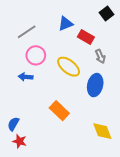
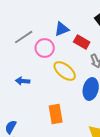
pink circle: (36, 55) -> (45, 48), moved
orange rectangle: (59, 111) -> (56, 114), turned 36

